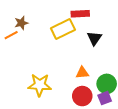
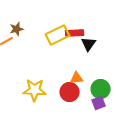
red rectangle: (80, 14) -> (75, 33), moved
red circle: (82, 96) -> (70, 92), moved

